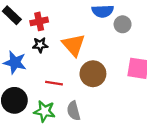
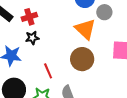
orange triangle: (74, 45) -> (85, 29), moved
red line: (54, 83) -> (48, 71), turned 63

